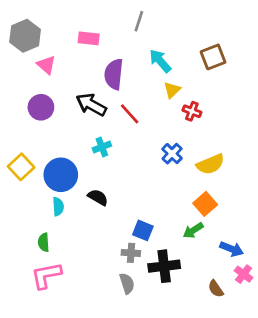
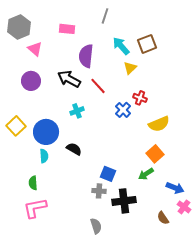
brown square: (213, 57) -> (147, 44), moved
red cross: (192, 111) -> (140, 98), moved
blue cross: (172, 154) -> (123, 110), moved
gray semicircle: (127, 283) -> (96, 226), moved

